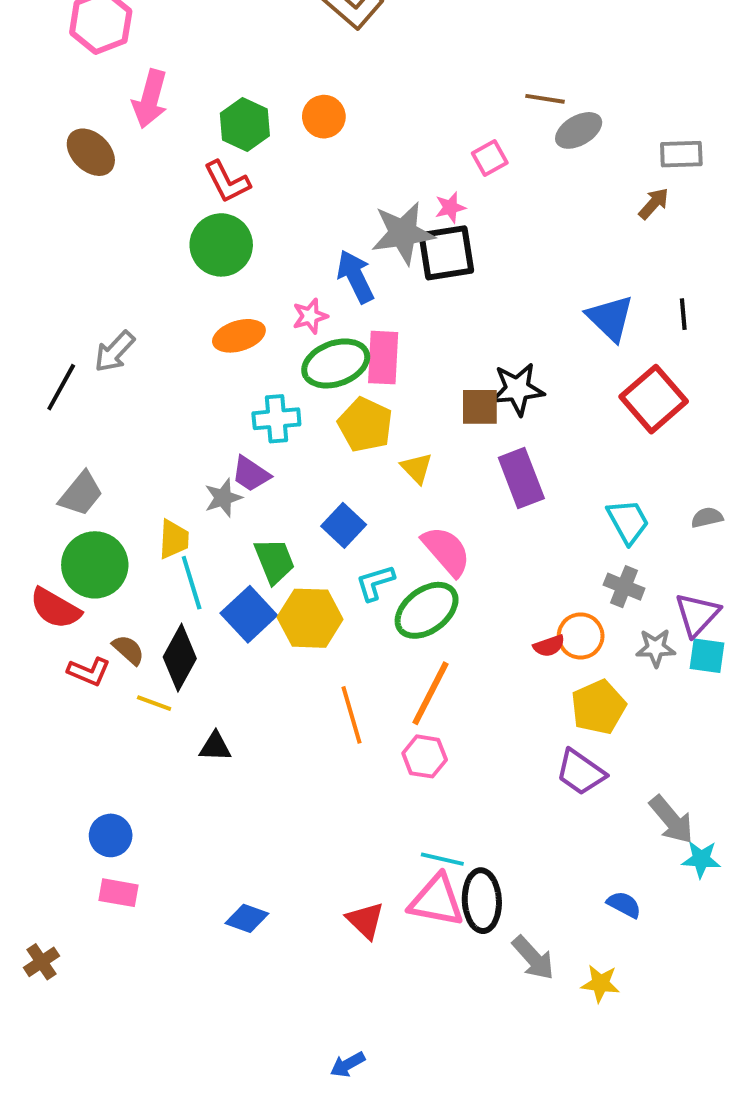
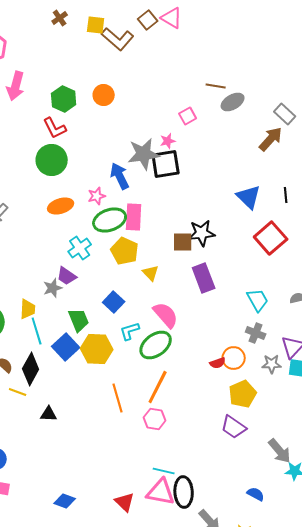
gray rectangle: (681, 154) -> (285, 114), turned 45
brown arrow: (654, 204) -> (271, 139), size x1.5
cyan cross: (276, 419) -> (80, 248), turned -30

